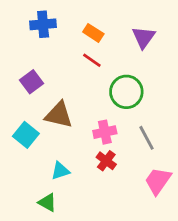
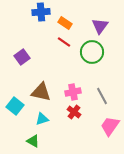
blue cross: (43, 24) -> (41, 12), moved
green circle: (126, 92) -> (92, 52), moved
brown triangle: (59, 115) -> (41, 92), moved
cyan square: (26, 135) -> (15, 106), moved

